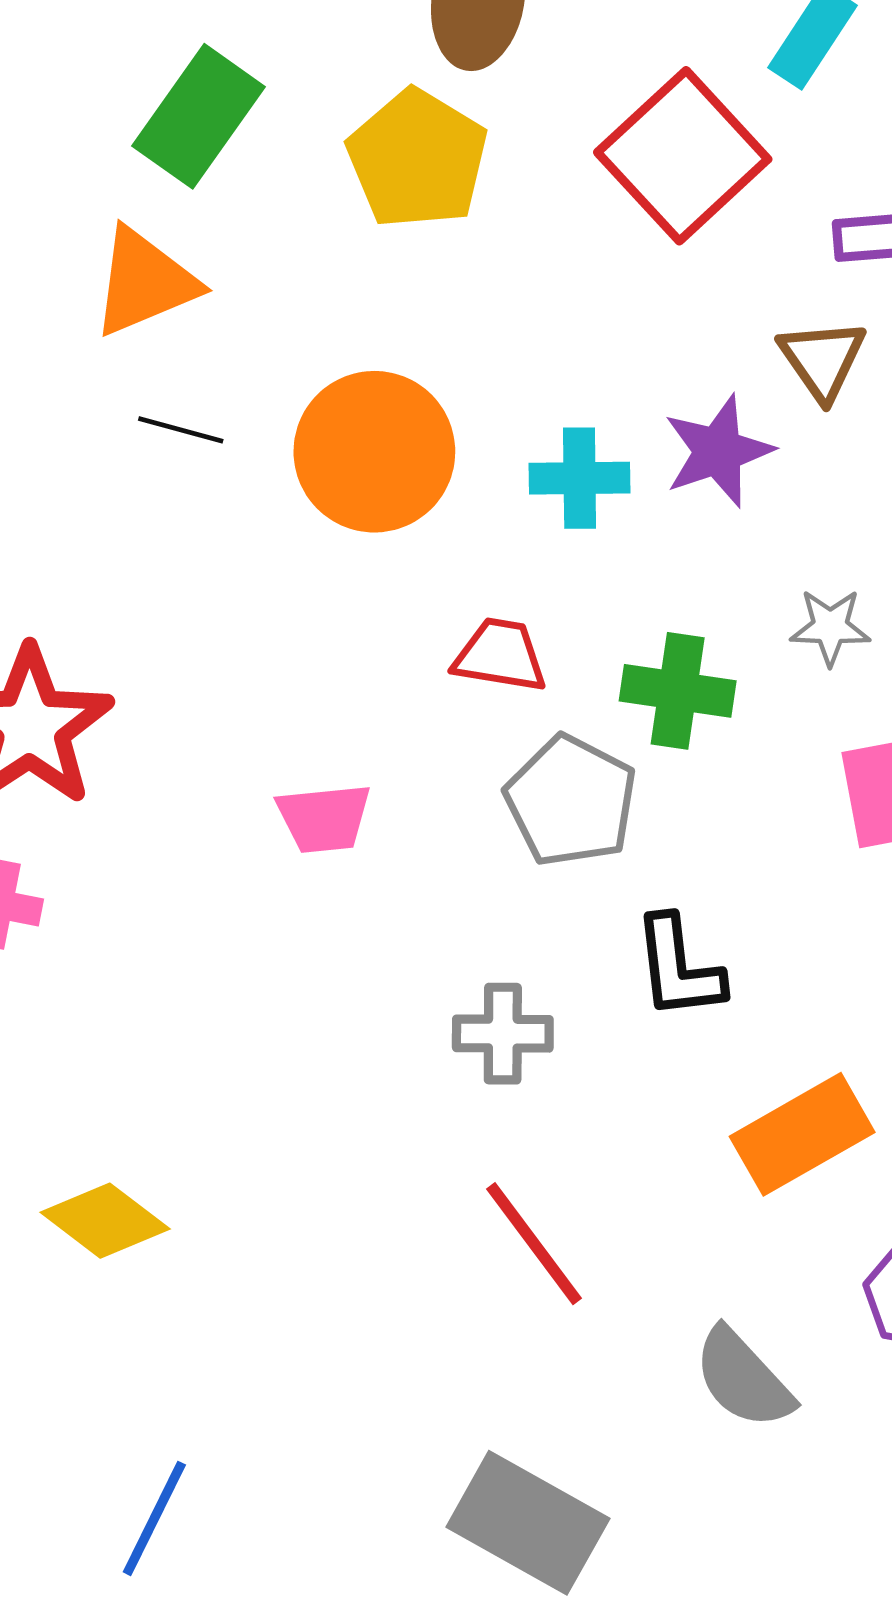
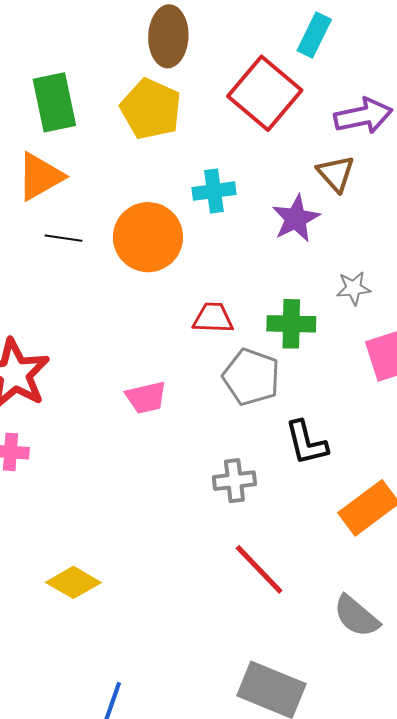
green rectangle: (199, 116) -> (54, 102), turned -40
cyan cross: (580, 478) -> (214, 191), moved

